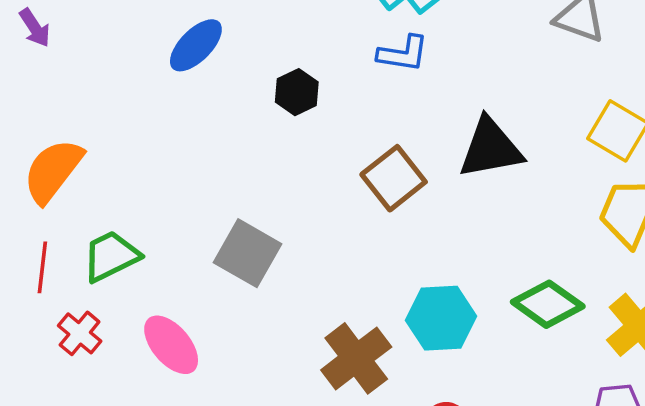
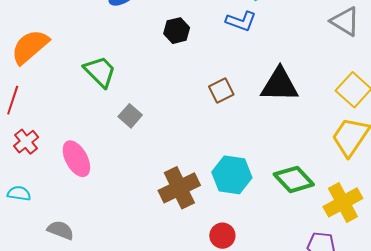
brown square: (394, 178) -> (221, 90), size x0.7
gray square: (248, 253) -> (130, 116), size x0.6
green trapezoid: (111, 256) -> (100, 72), moved, turned 60

